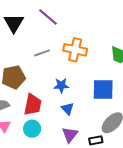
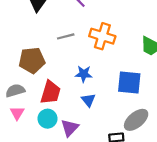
purple triangle: (70, 135) -> (70, 128), moved

